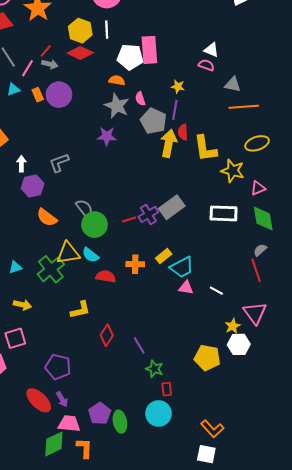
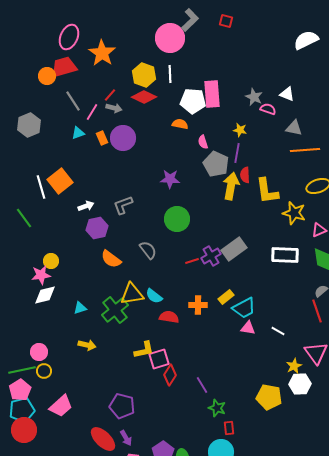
white triangle: (211, 50) -> (287, 94), moved
gray star: (117, 106) -> (254, 97), moved, size x0.7
white arrow: (21, 164) -> (86, 206), turned 70
green circle: (95, 225) -> (177, 219), moved
pink square: (15, 338) -> (159, 359), moved

